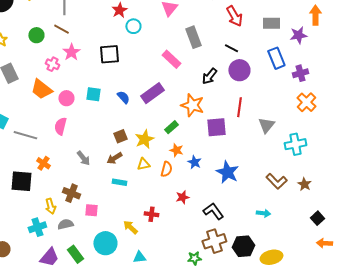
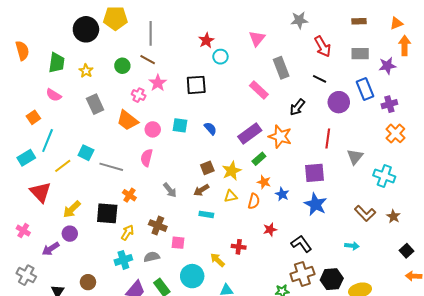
purple circle: (239, 70) -> (339, 102), moved
purple rectangle: (152, 93) -> (250, 133), moved
purple square: (216, 127) -> (315, 173), moved
cyan cross: (295, 144) -> (384, 176), turned 30
yellow arrow: (50, 206) -> (127, 233), moved, turned -133

